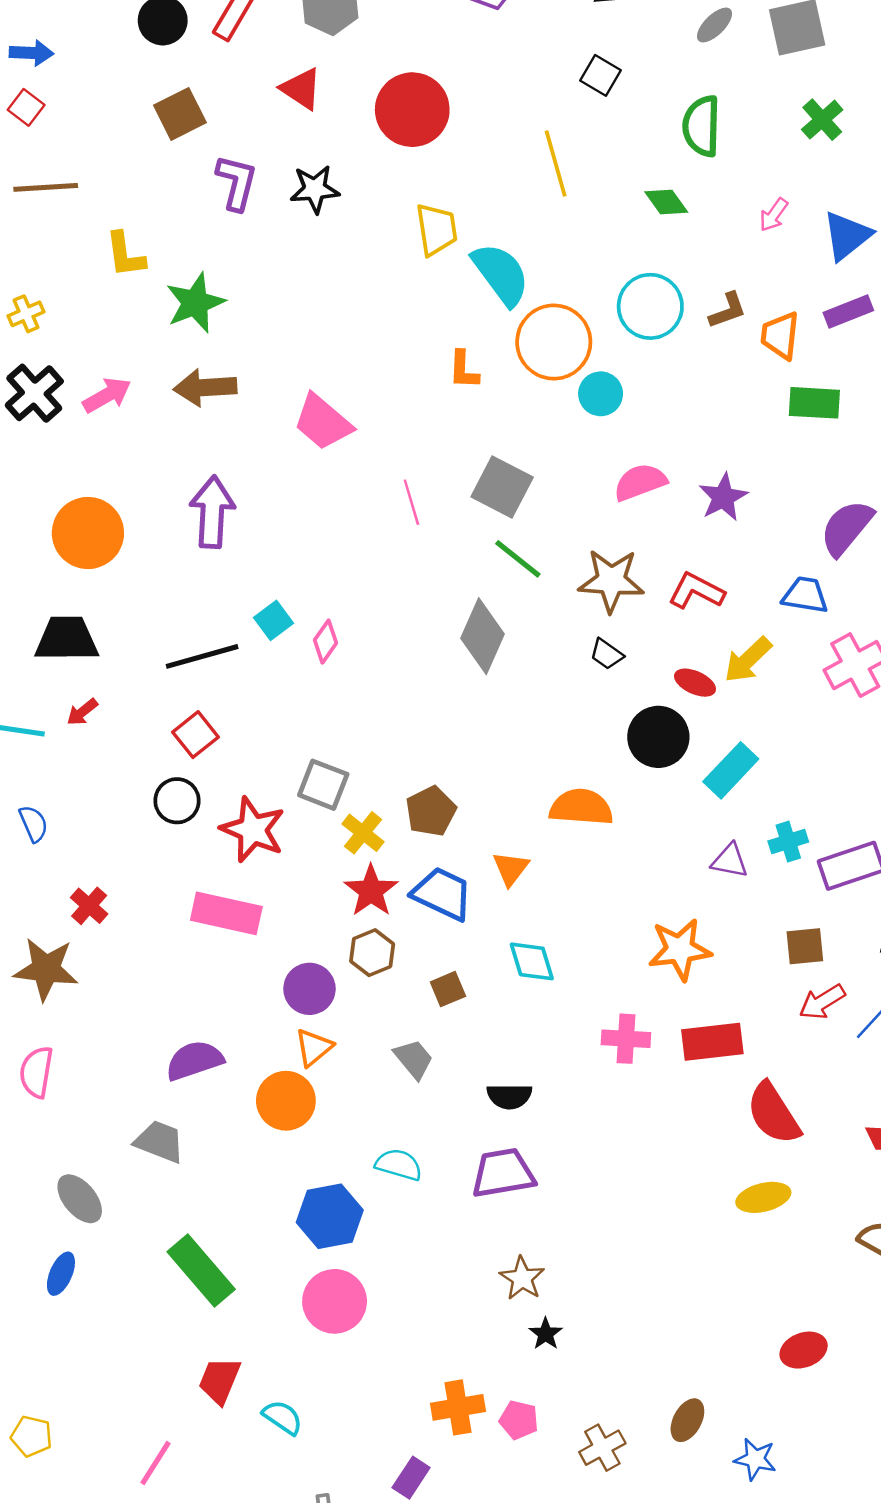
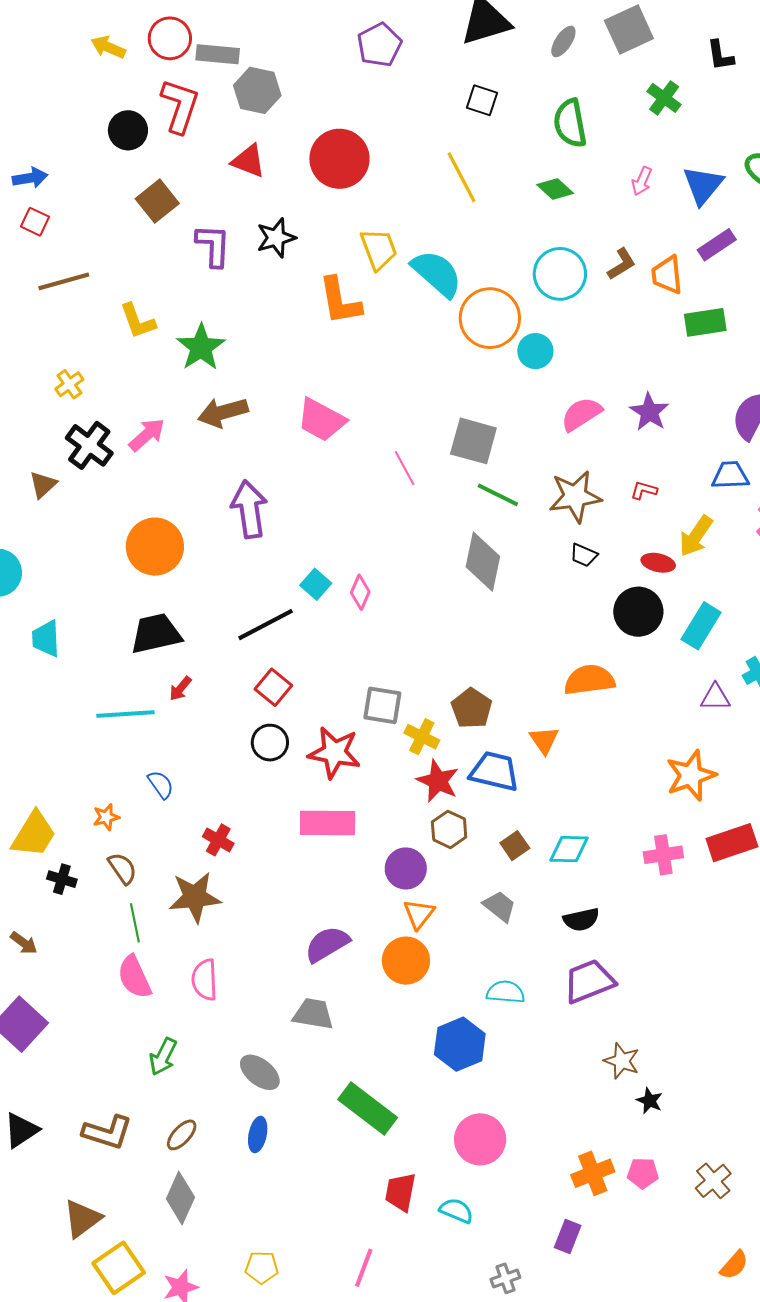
orange L-shape: (464, 370) -> (340, 301), moved, size x1.6
red L-shape: (696, 591) -> (644, 490), size x0.6
cyan diamond: (532, 961) -> (569, 849), moved, turned -60
pink circle: (335, 1301) -> (480, 1139), moved

